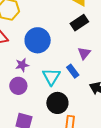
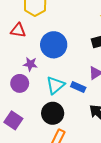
blue rectangle: (73, 71) -> (78, 87), turned -48

